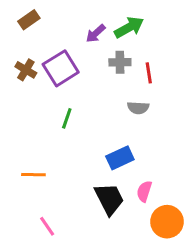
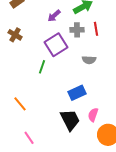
purple arrow: (96, 33) -> (54, 16), moved
purple square: (61, 68) -> (56, 45), moved
red line: (149, 73) -> (96, 29), moved
orange line: (33, 175) -> (20, 104), turned 49

